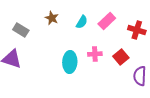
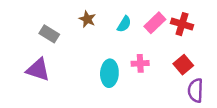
red cross: (137, 30) -> (182, 24), moved
red square: (121, 57) -> (183, 65), moved

